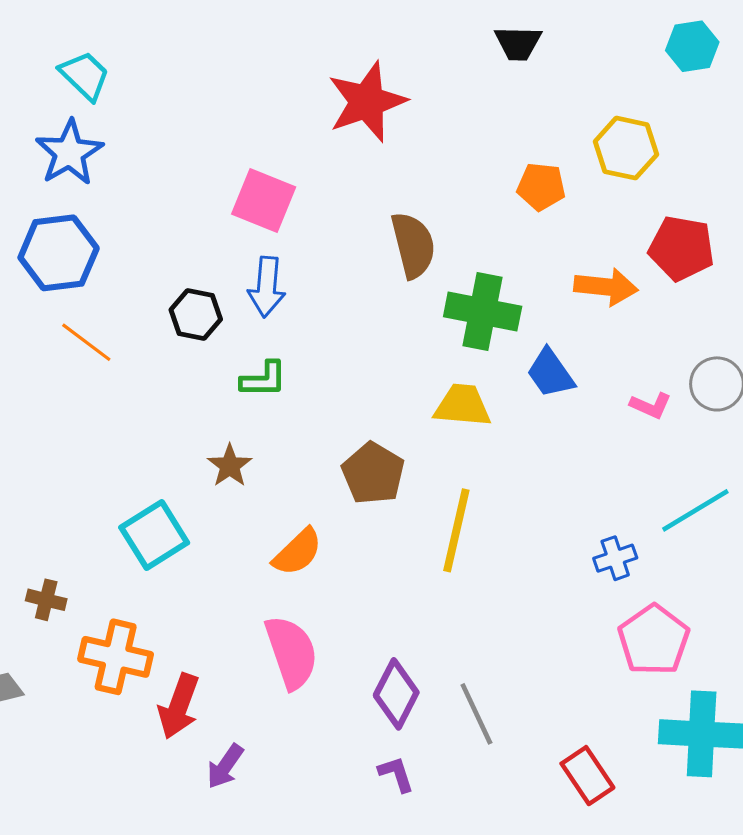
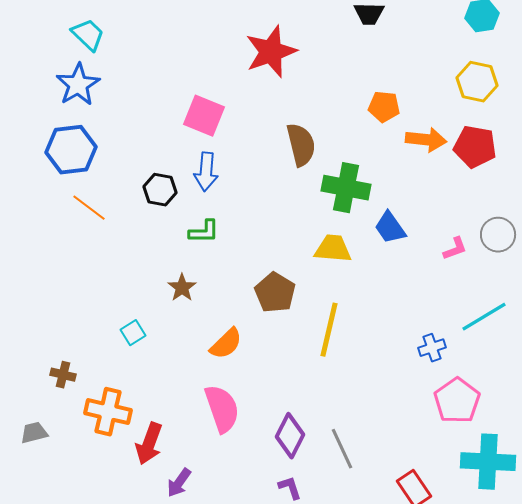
yellow hexagon: (626, 148) -> (477, 82), moved
orange arrow: (606, 287) -> (426, 140), moved
pink L-shape: (651, 406) -> (455, 249), turned -44
cyan square: (154, 535) -> (133, 333), size x0.6

